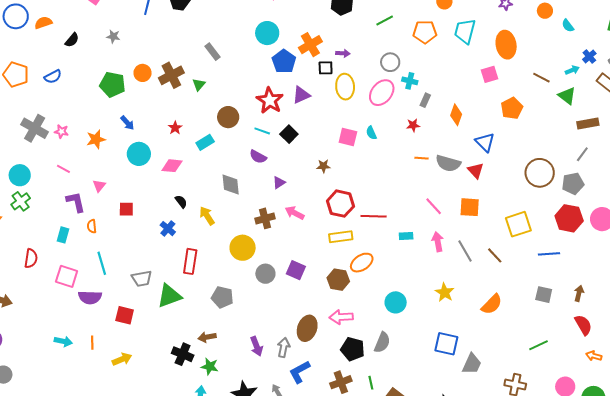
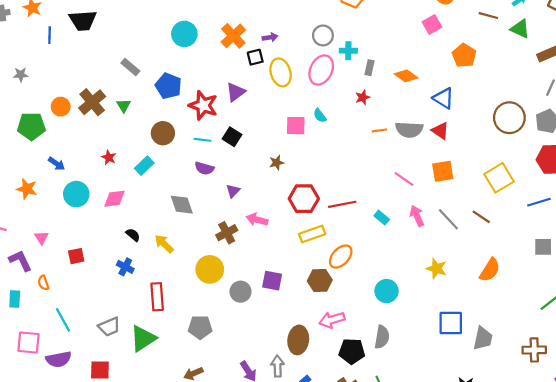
blue pentagon: (284, 61) -> (168, 86), moved
orange diamond: (456, 115) -> (406, 76), turned -60
orange star: (96, 139) -> (27, 189), turned -30
cyan rectangle: (406, 236) -> (382, 218), turned 56

